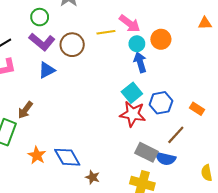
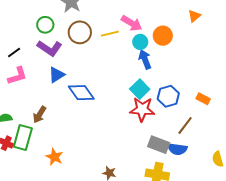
orange triangle: (205, 23) -> (194, 16), moved, turned -32
brown circle: (72, 45) -> (80, 32), moved
blue diamond: (67, 157) -> (81, 93), moved

